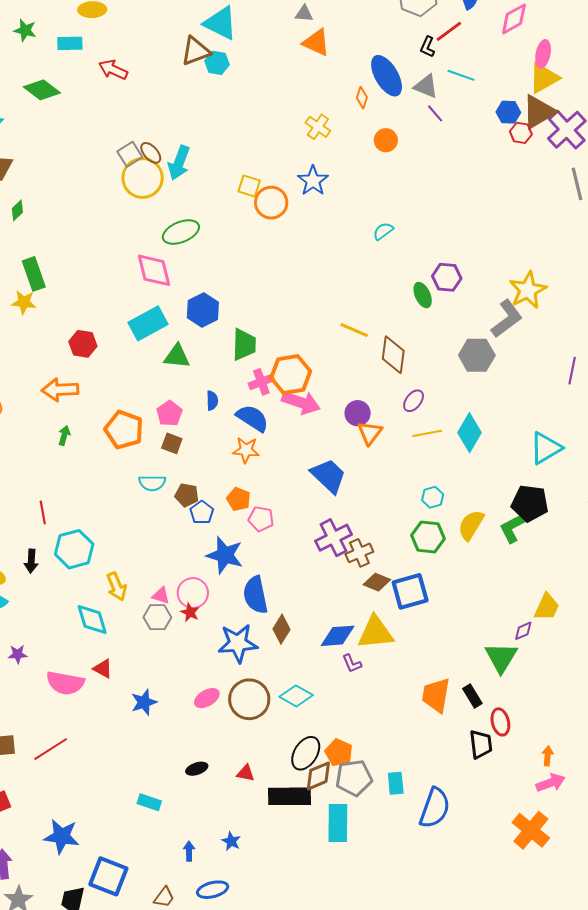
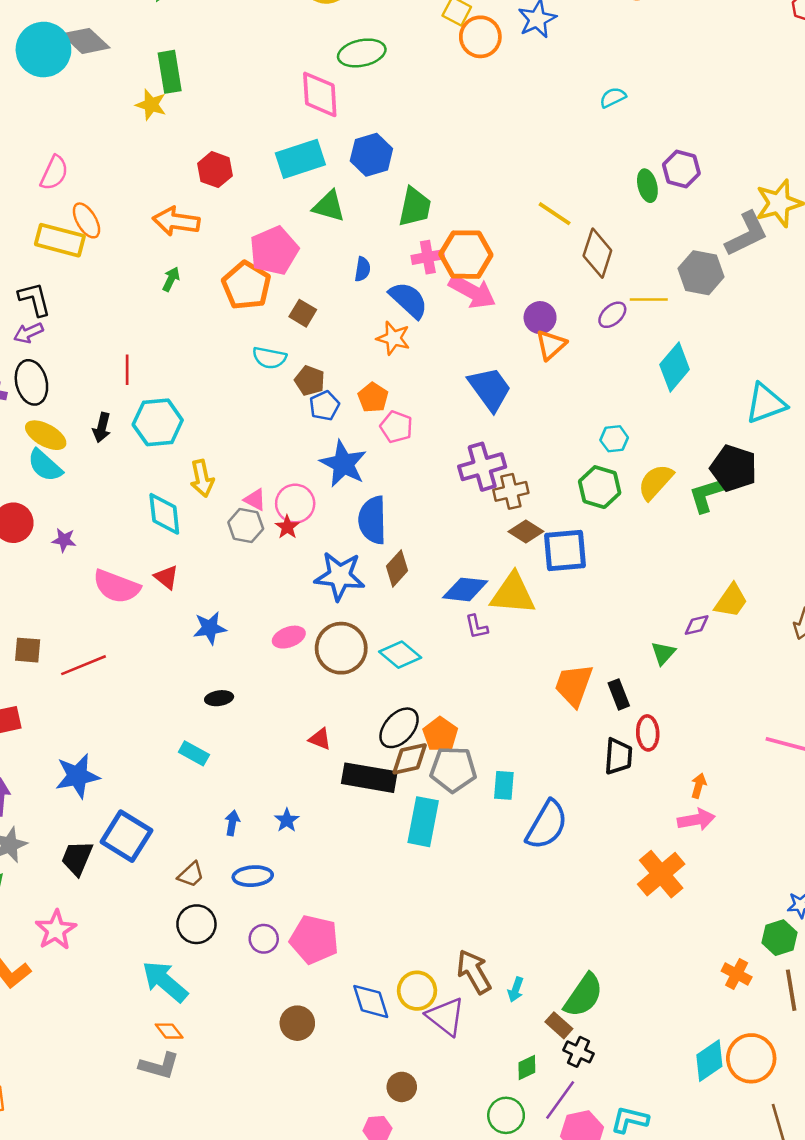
pink pentagon: (169, 413) -> (274, 251), moved, size x1.5
yellow line: (427, 433) -> (649, 300), moved
green triangle: (501, 657) -> (663, 653), size x0.6
black ellipse: (197, 769) -> (219, 698), moved
blue star: (62, 836) -> (77, 776), turned -30

